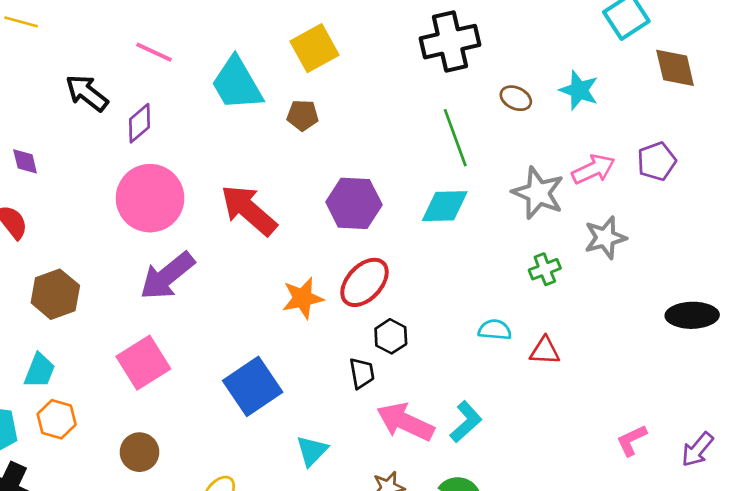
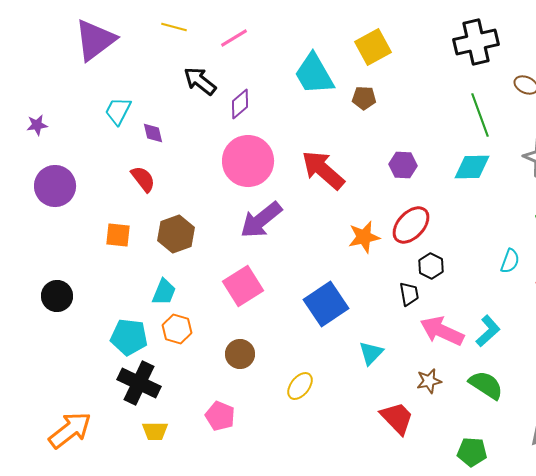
yellow line: (21, 22) -> (174, 27), moved
pink line: (154, 52) -> (234, 38), moved, turned -56
purple hexagon: (354, 203) -> (403, 165), size x0.7
cyan semicircle: (495, 330) -> (510, 261), turned 105

